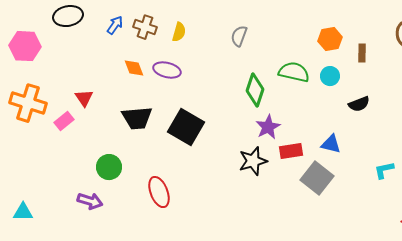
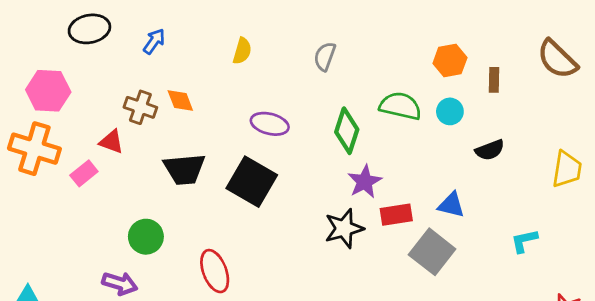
brown cross: (145, 27) -> (140, 107), moved
pink hexagon: (25, 46) -> (48, 91), moved
purple ellipse: (167, 70) -> (270, 124), moved
red triangle: (84, 98) -> (111, 142), turned -36

